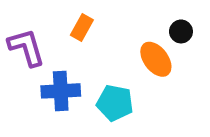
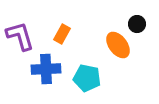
orange rectangle: (82, 28) -> (62, 34), moved

